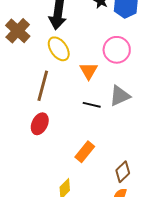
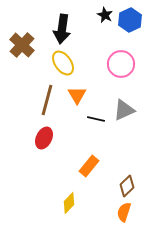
orange triangle: (89, 71) -> (77, 95), moved

